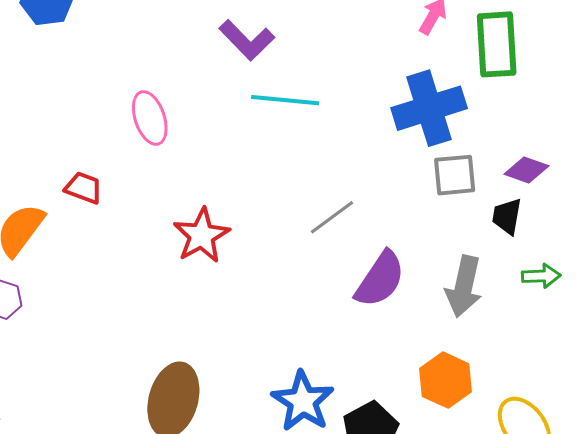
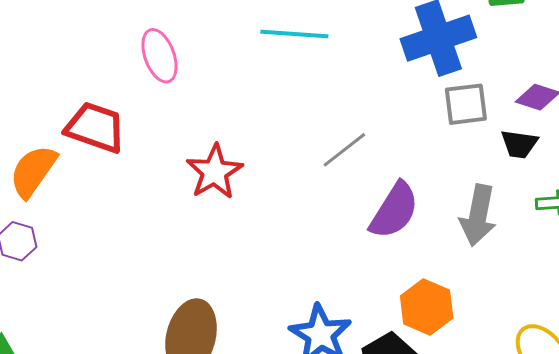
red trapezoid: (84, 188) -> (95, 127), size x1.6
black trapezoid: (507, 216) -> (519, 144), turned -90
orange hexagon: (446, 380) -> (427, 307), moved

